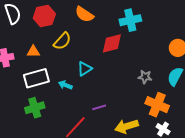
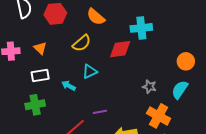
yellow semicircle: (62, 41) -> (82, 43), moved
orange triangle: (33, 52) -> (40, 48), turned 40
white rectangle: (36, 78) -> (40, 75), size x0.7

